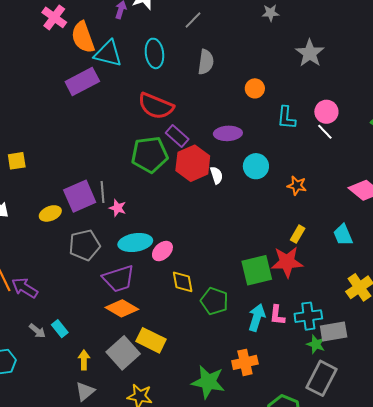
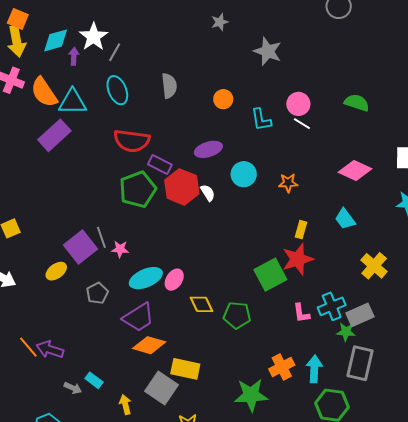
gray line: (193, 20) -> (115, 52), moved
gray pentagon: (85, 245) -> (97, 293), size x0.7
cyan arrow: (257, 318) -> (314, 369), moved

